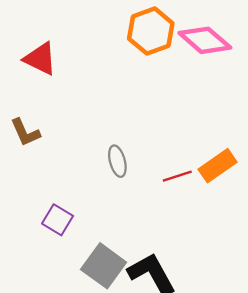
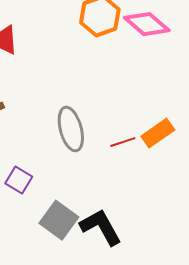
gray ellipse: (117, 161) -> (71, 129), size x1.6

